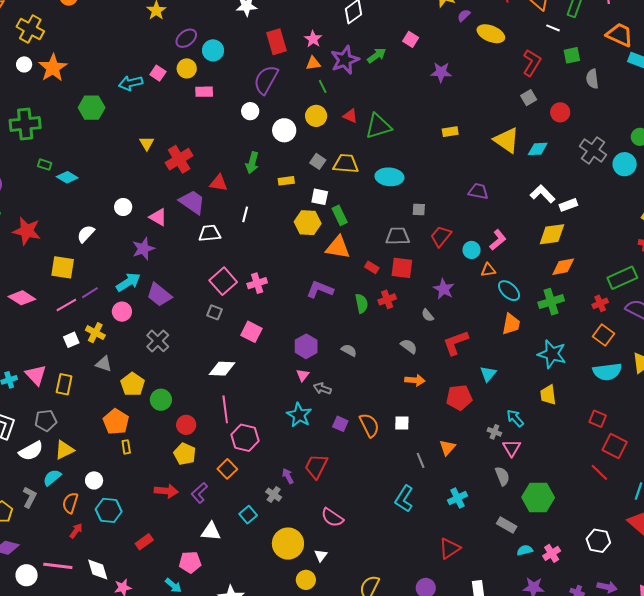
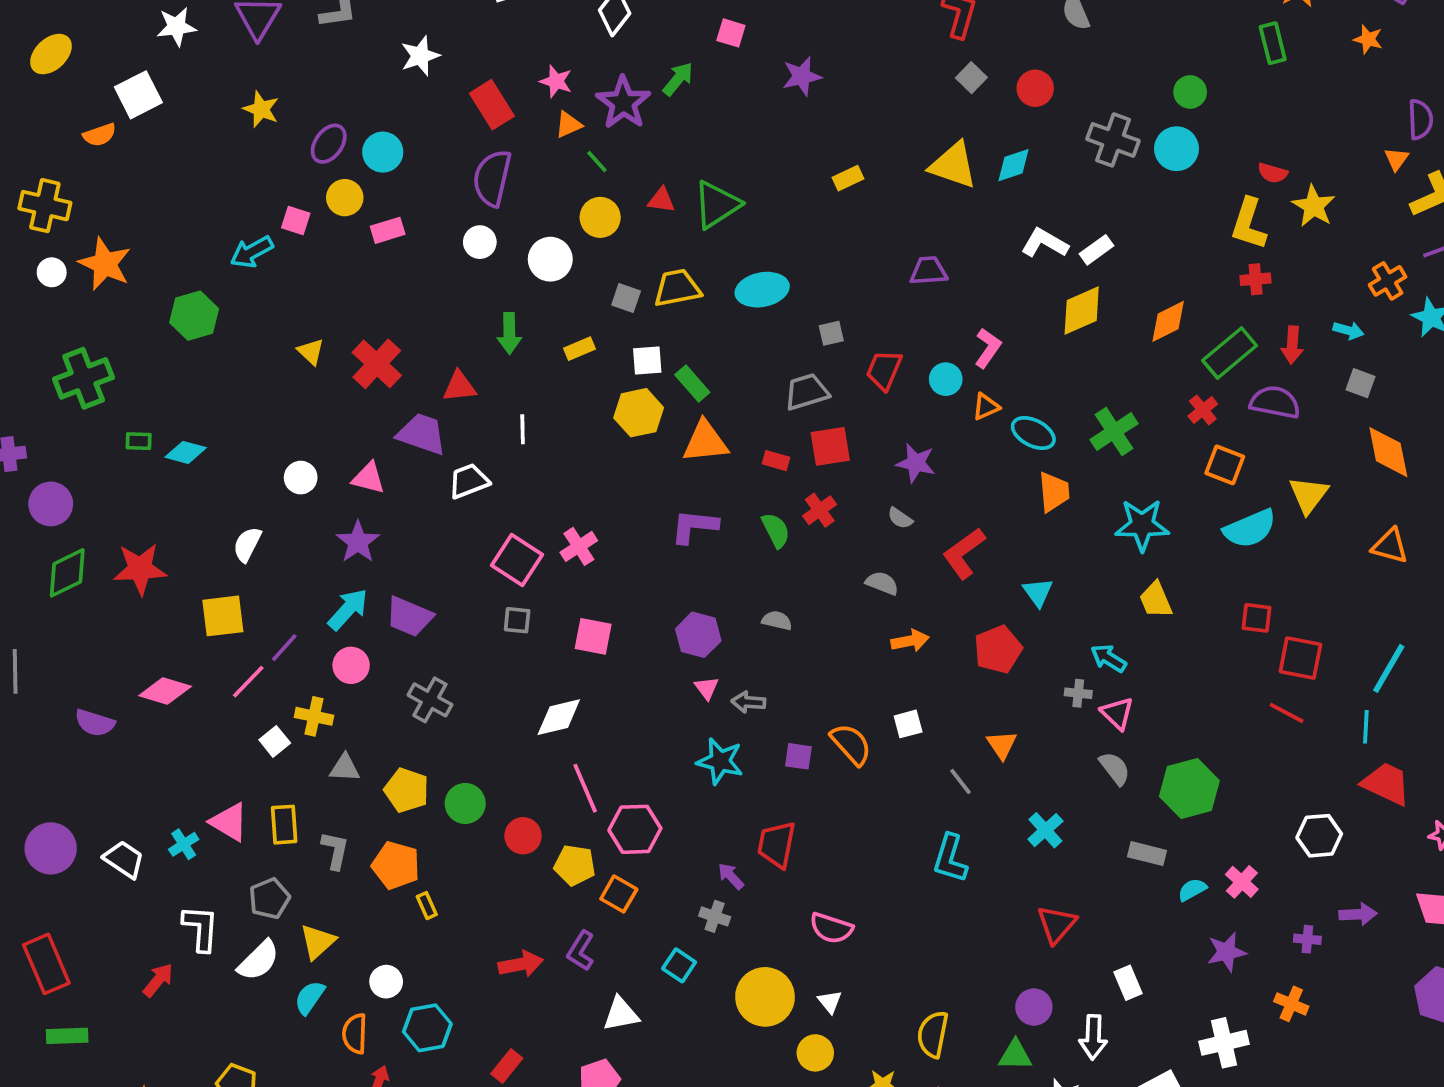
orange diamond: (563, 267) -> (1168, 321), moved
yellow pentagon: (185, 454) -> (575, 865), moved
gray L-shape: (30, 497) -> (335, 850), moved

